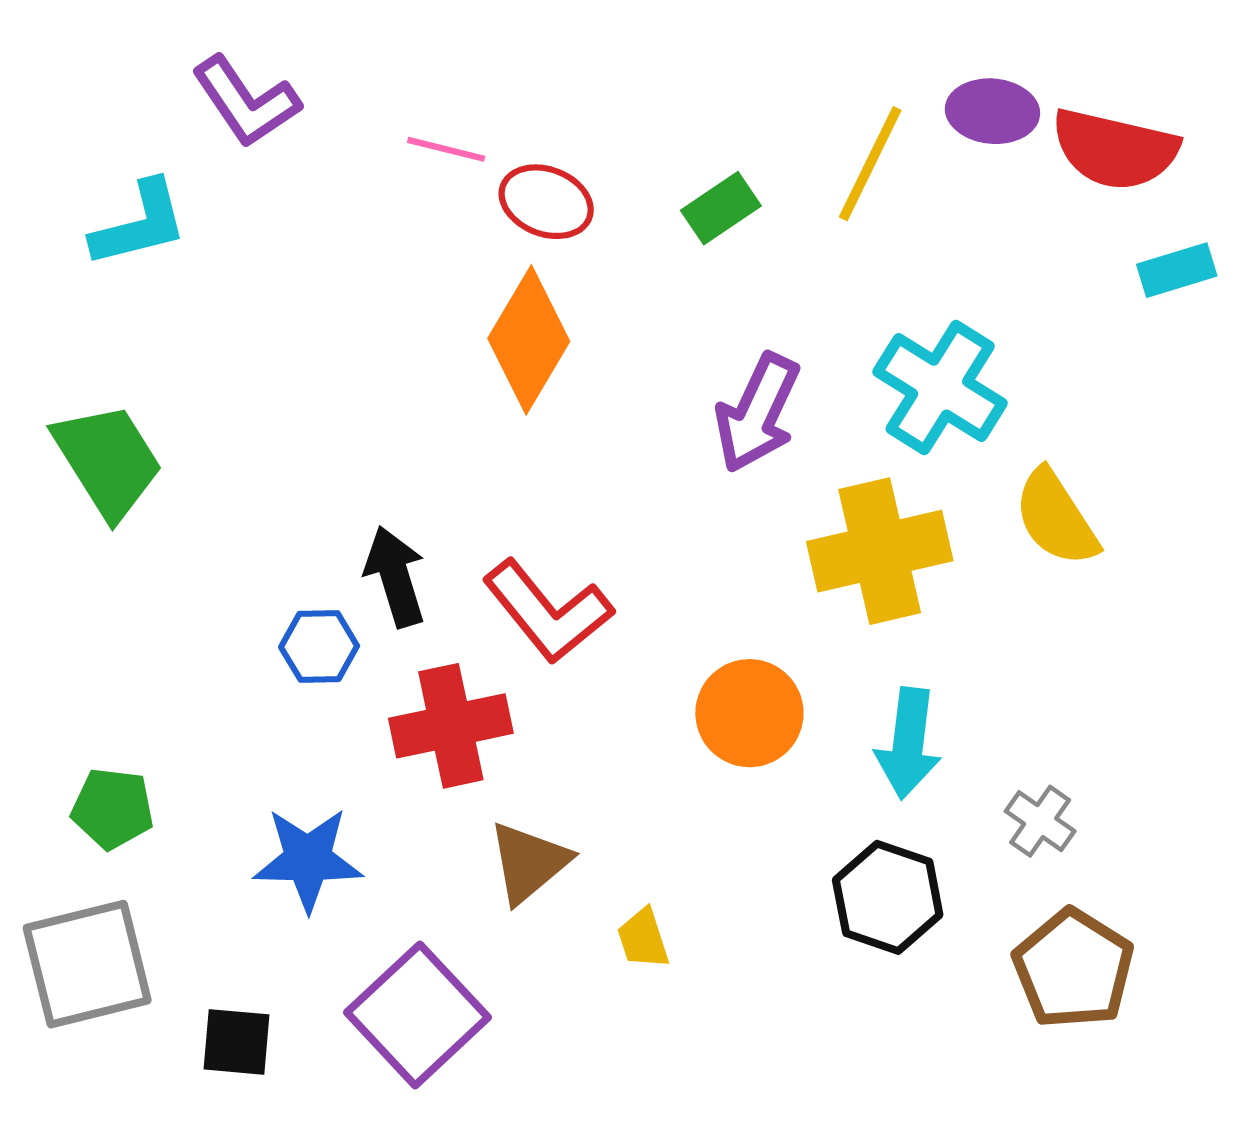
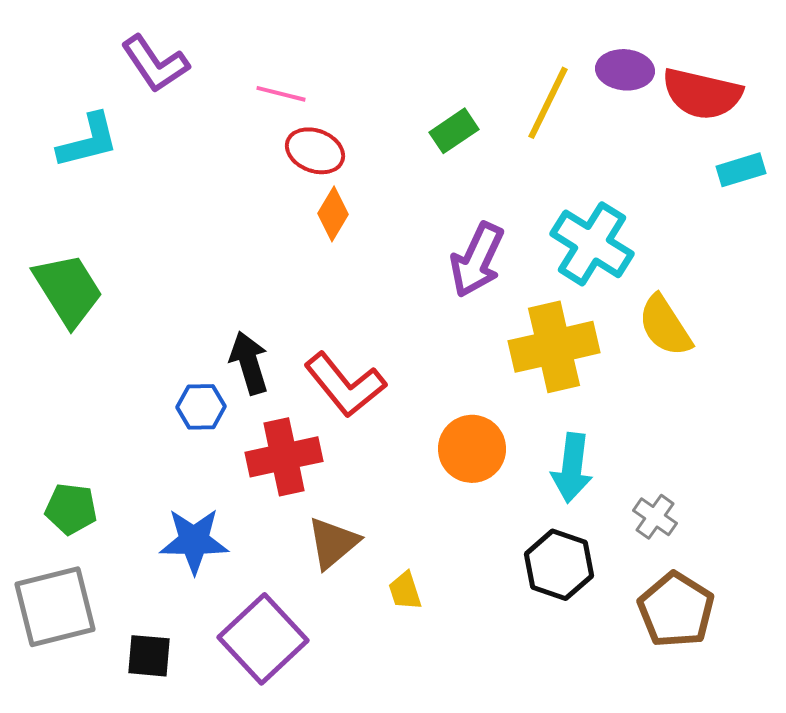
red ellipse: (546, 202) -> (315, 151), moved
orange diamond: (529, 340) -> (333, 214), size x0.6

